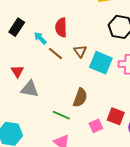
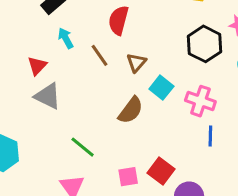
cyan arrow: (40, 38) -> (66, 38), moved
cyan square: (101, 63) -> (161, 88), size x0.7
brown semicircle: (80, 98) -> (131, 110), moved

